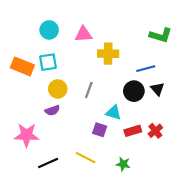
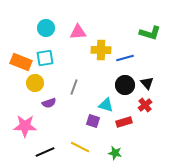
blue line: (146, 69) -> (125, 58), moved
yellow circle: (58, 89) -> (35, 83), moved
gray line: (89, 90) -> (74, 87), moved
red cross: (155, 131) -> (145, 105), moved

